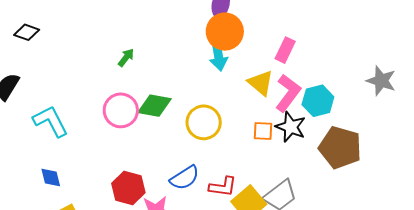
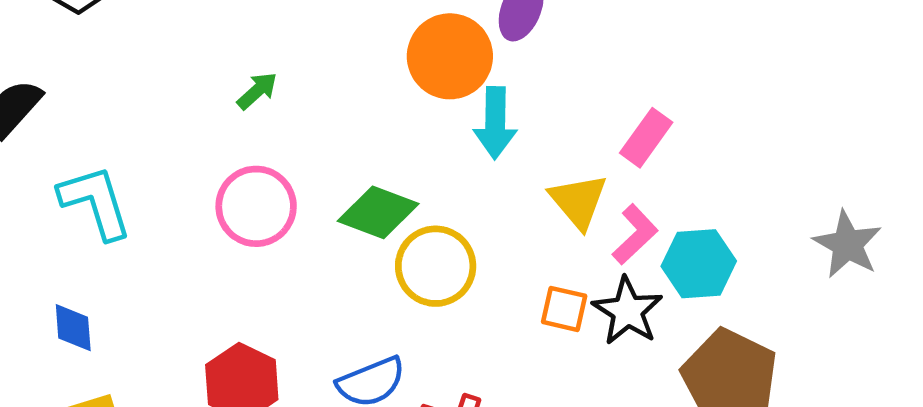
orange circle: (225, 32) -> (450, 56), moved
green arrow: (126, 58) -> (257, 91), moved
pink L-shape: (288, 93) -> (635, 234), size x0.7
green diamond: (154, 106) -> (378, 212), moved

